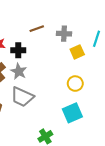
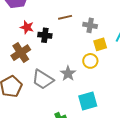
gray star: (19, 71) -> (68, 73), moved
yellow circle: (75, 84) -> (90, 61), moved

